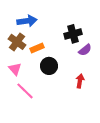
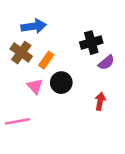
orange rectangle: (37, 48) -> (46, 60), turned -32
pink triangle: (15, 69) -> (35, 86), moved
pink line: (25, 91) -> (17, 121), moved, turned -54

